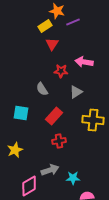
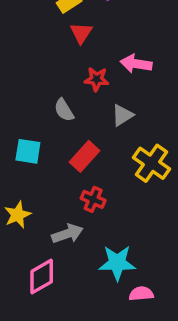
yellow cross: (93, 120) -> (152, 163), turned 30
red cross: (59, 141) -> (93, 199), turned 32
gray arrow: (50, 170) -> (67, 234), moved
cyan star: (73, 178) -> (117, 263), size x1.5

